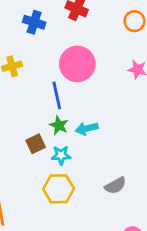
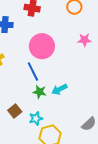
brown square: (36, 144) -> (15, 111), moved
cyan star: (61, 155) -> (36, 118), moved

